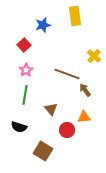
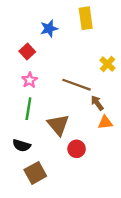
brown triangle: (51, 109) -> (58, 125), size x1.5
orange triangle: (84, 117) -> (105, 122), moved
brown square: (43, 151) -> (35, 173), moved, turned 30

